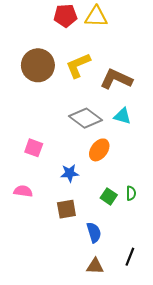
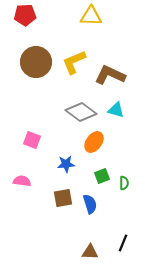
red pentagon: (65, 16) -> (25, 15), moved
green square: (109, 196) -> (102, 176), moved, turned 35
blue semicircle: (94, 232) -> (90, 204), moved

